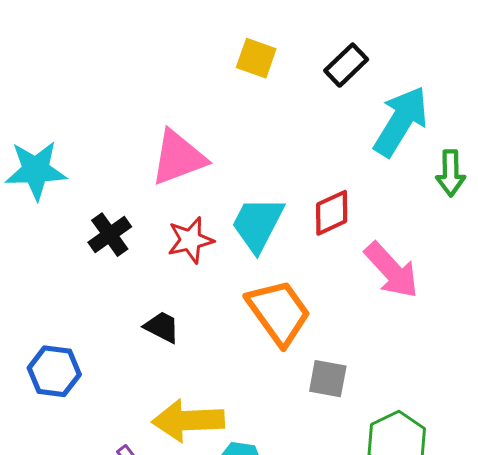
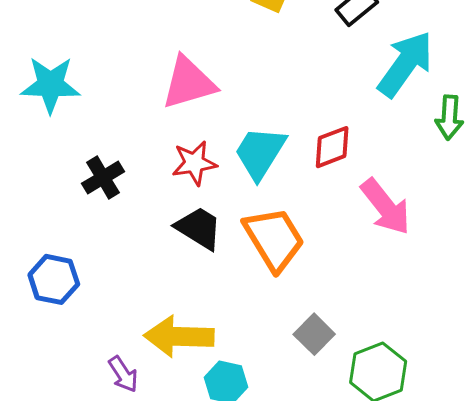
black cross: (110, 235) -> (103, 178), moved
black trapezoid: (162, 327) -> (199, 228), moved, size x1.4
gray square: (328, 379) -> (314, 334), moved, turned 30

